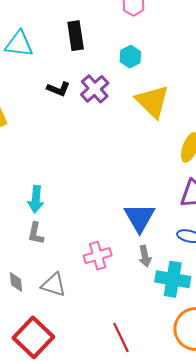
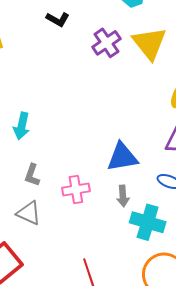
purple cross: (95, 89) -> (106, 43), moved
blue triangle: (140, 218) -> (122, 157), turned 44
gray L-shape: (36, 233) -> (32, 175), moved

